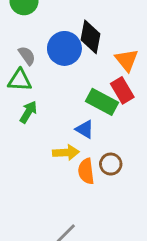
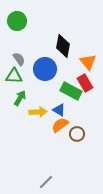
blue circle: (64, 48) -> (45, 69), moved
yellow arrow: (66, 152) -> (38, 112), moved
orange semicircle: (86, 171) -> (60, 125), moved, turned 60

